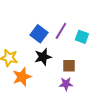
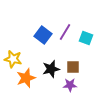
black star: (43, 57) -> (51, 69), moved

